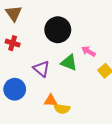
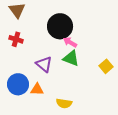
pink arrow: (89, 51) -> (70, 42), moved
orange triangle: (51, 101) -> (37, 89), moved

